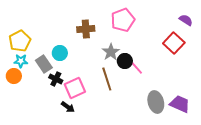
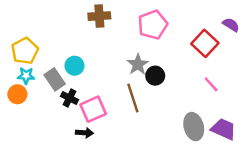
brown cross: (86, 29) -> (99, 16), moved
red square: (174, 43) -> (205, 43), moved
pink line: (137, 68) -> (211, 84), moved
black arrow: (68, 107) -> (84, 133), turned -32

